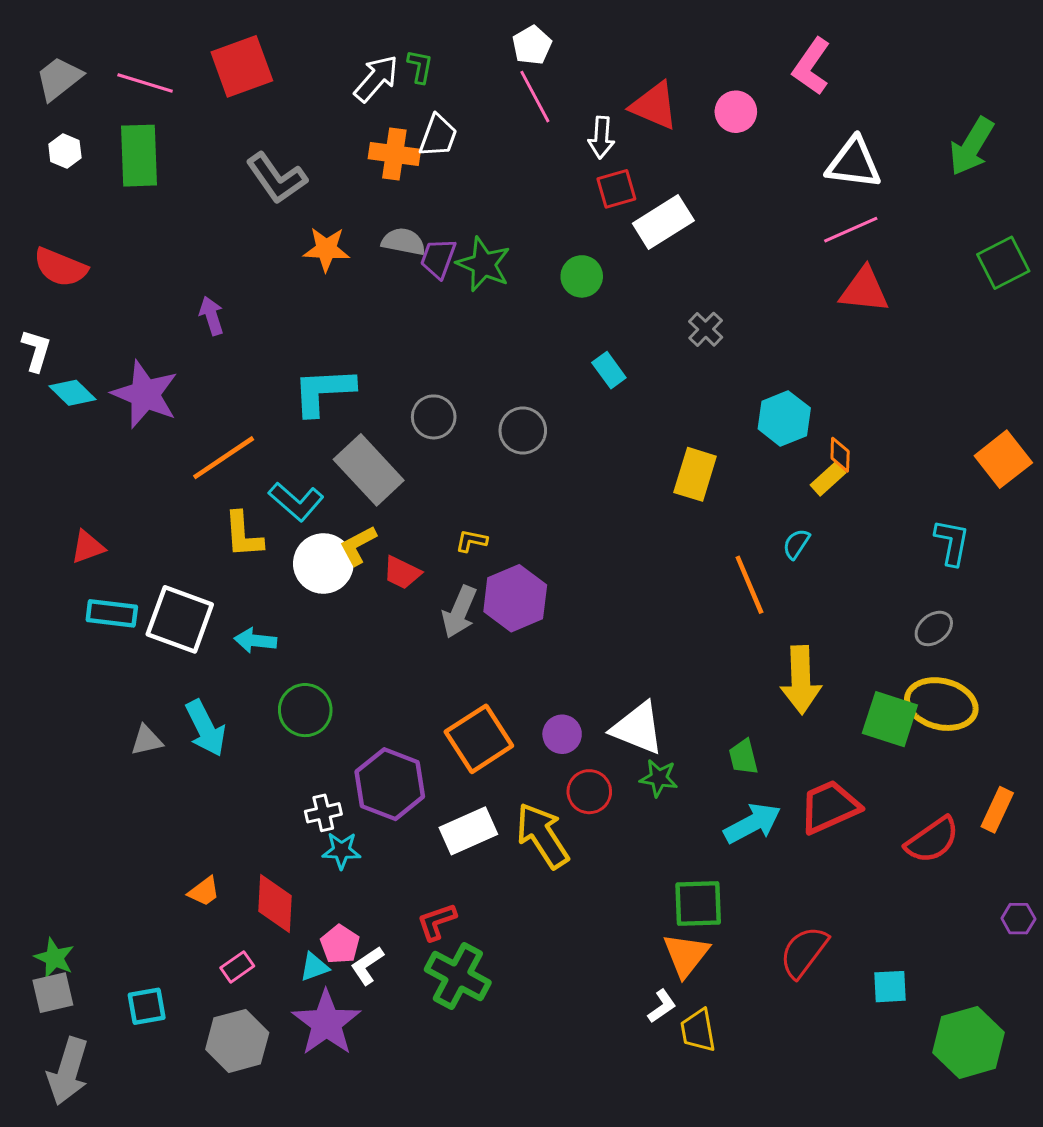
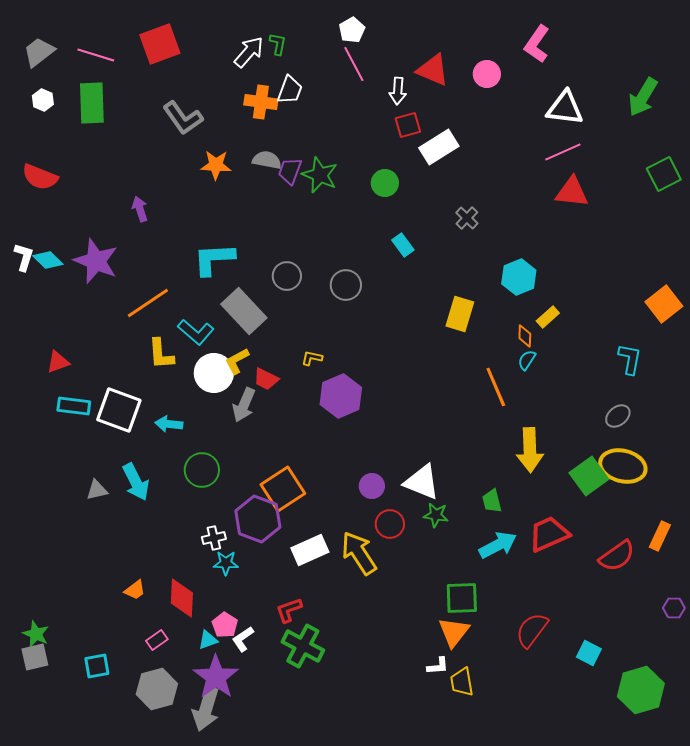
white L-shape: (36, 350) -> (24, 257), moved
orange diamond: (840, 455) -> (525, 336), moved
gray arrow: (459, 612) -> (244, 405), moved
green square: (890, 719) -> (589, 476), turned 36
orange square: (479, 739) -> (283, 489), moved
cyan square: (890, 987) -> (589, 653), turned 30
white L-shape: (662, 1006) -> (438, 666), turned 30
gray arrow: (68, 1071) -> (206, 709), moved

